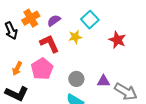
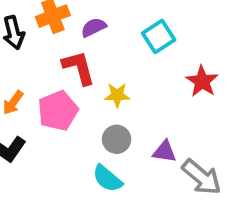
yellow star: (75, 37) -> (117, 95), moved

